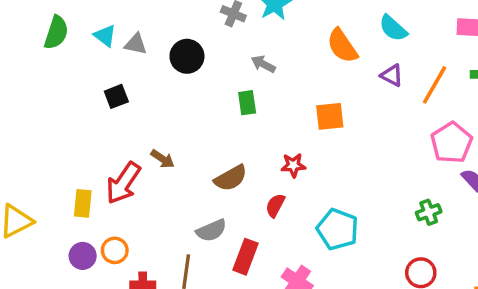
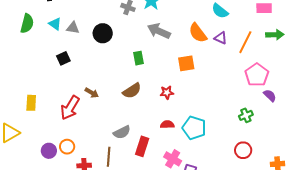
orange semicircle: (342, 46) -> (198, 33), moved
gray arrow: (263, 64) -> (159, 31), moved, size x1.6
brown semicircle: (231, 178) -> (132, 91), moved
yellow rectangle: (83, 203) -> (31, 103), moved
red semicircle: (275, 205) -> (167, 125), moved, turned 64

